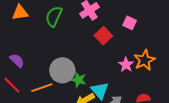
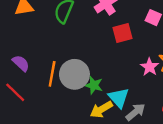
red square: (103, 36) -> (122, 33), turned 30
orange line: (42, 88) -> (52, 74), moved, turned -60

